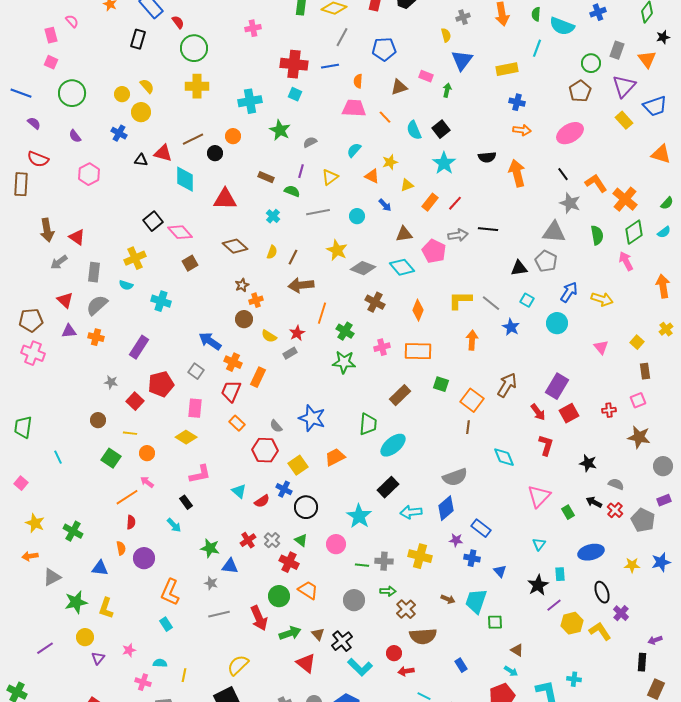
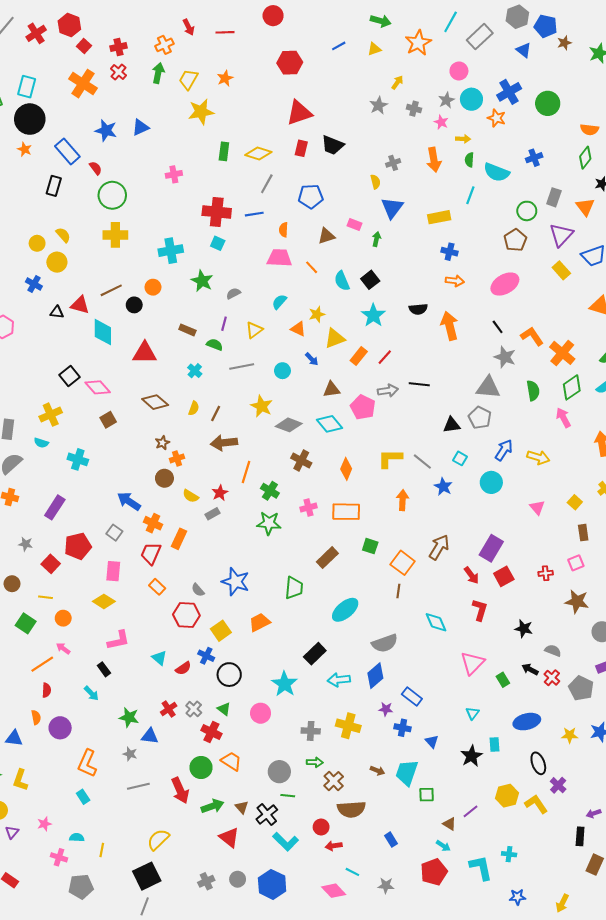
yellow triangle: (407, 185) -> (335, 338), size x1.5
cyan ellipse: (393, 445) -> (345, 610), moved
green line: (362, 565) -> (288, 796), moved
purple line: (554, 605) -> (470, 811), moved

